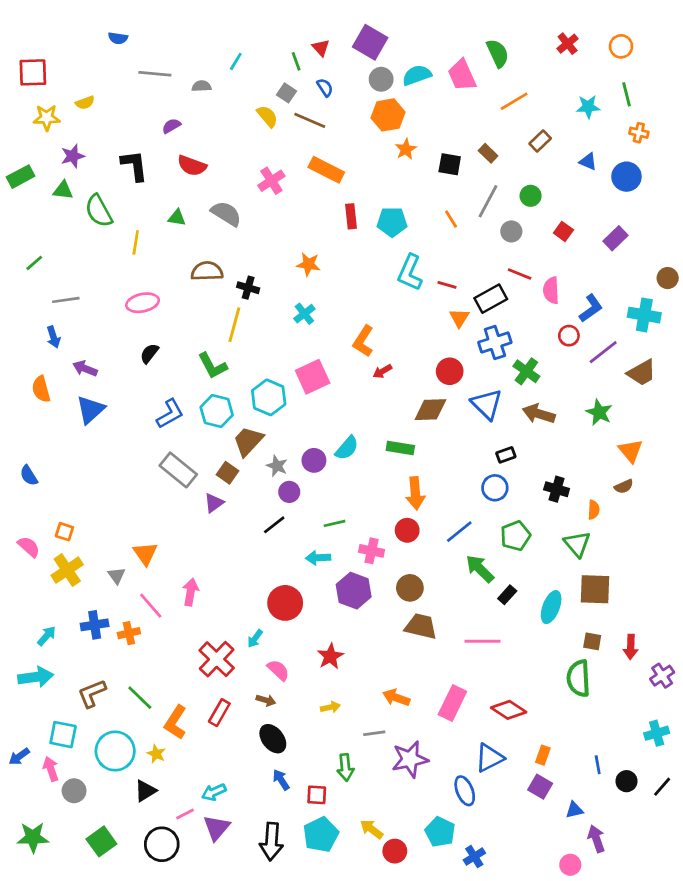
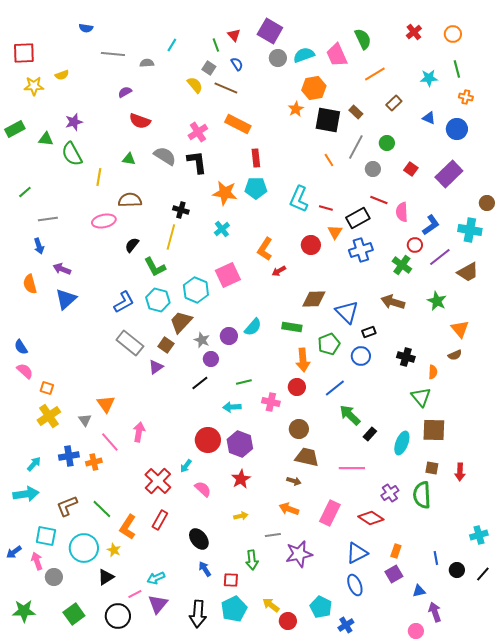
orange hexagon: (388, 115) -> (314, 88), moved
purple star: (73, 156) -> (74, 122), moved
black square: (450, 164) -> (328, 120), size x1.5
black L-shape: (134, 166) -> (197, 162), moved
cyan pentagon: (392, 222) -> (256, 188), moved
purple rectangle: (616, 238) -> (449, 174), size x1.5
orange star: (308, 264) -> (225, 193), size x1.4
brown semicircle: (207, 271) -> (130, 200), moved
black semicircle: (149, 353) -> (132, 245), moved
red circle: (450, 371) -> (311, 245), moved
green cross: (526, 371) -> (402, 265), moved
blue triangle: (487, 404) -> (347, 312), moved
green pentagon: (515, 536) -> (329, 344), moved
pink semicircle: (29, 547) -> (25, 371), moved
purple hexagon: (354, 591) -> (240, 444), moved
purple cross: (662, 676) -> (390, 493), moved
brown arrow: (266, 700) -> (294, 481), moved
purple square: (540, 787) -> (394, 574), turned 30
blue ellipse: (465, 791) -> (355, 585), moved

